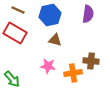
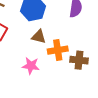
orange cross: (73, 73) -> (58, 50), moved

